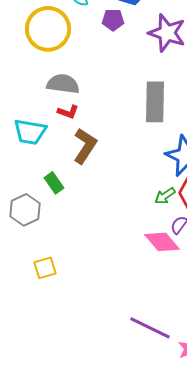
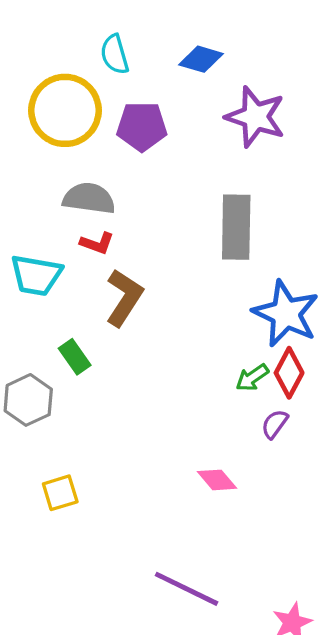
purple pentagon: (113, 20) -> (142, 126), moved, size x1.4
pink diamond: (162, 242) -> (217, 480), moved, size x0.7
purple line: (150, 328) -> (187, 589), moved

